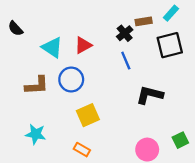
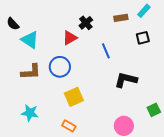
black cross: (125, 33) -> (86, 23), moved
black square: (170, 45) -> (143, 38), size x0.6
cyan triangle: (52, 47) -> (30, 40), moved
green square: (180, 140) -> (154, 110), moved

